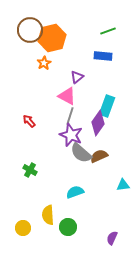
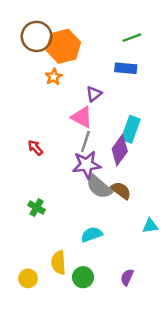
purple star: (71, 135) -> (87, 165), turned -30
brown semicircle: (99, 156) -> (121, 190), turned 60
purple semicircle: (112, 238) -> (127, 277), moved

